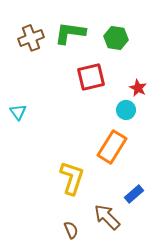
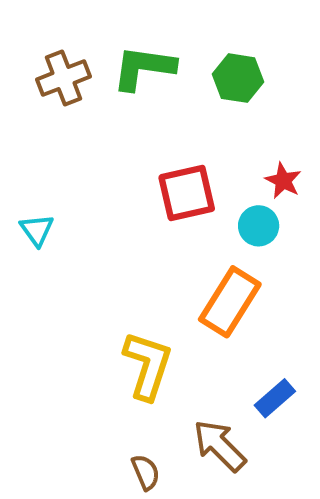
red square: (91, 77) -> (187, 193), moved

